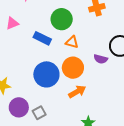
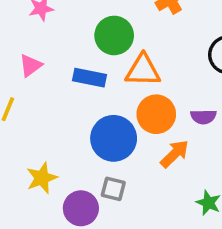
orange triangle: (72, 42) -> (143, 70), size x1.5
purple semicircle: (101, 59) -> (203, 117), moved
gray square: (39, 113) -> (113, 189), moved, turned -32

